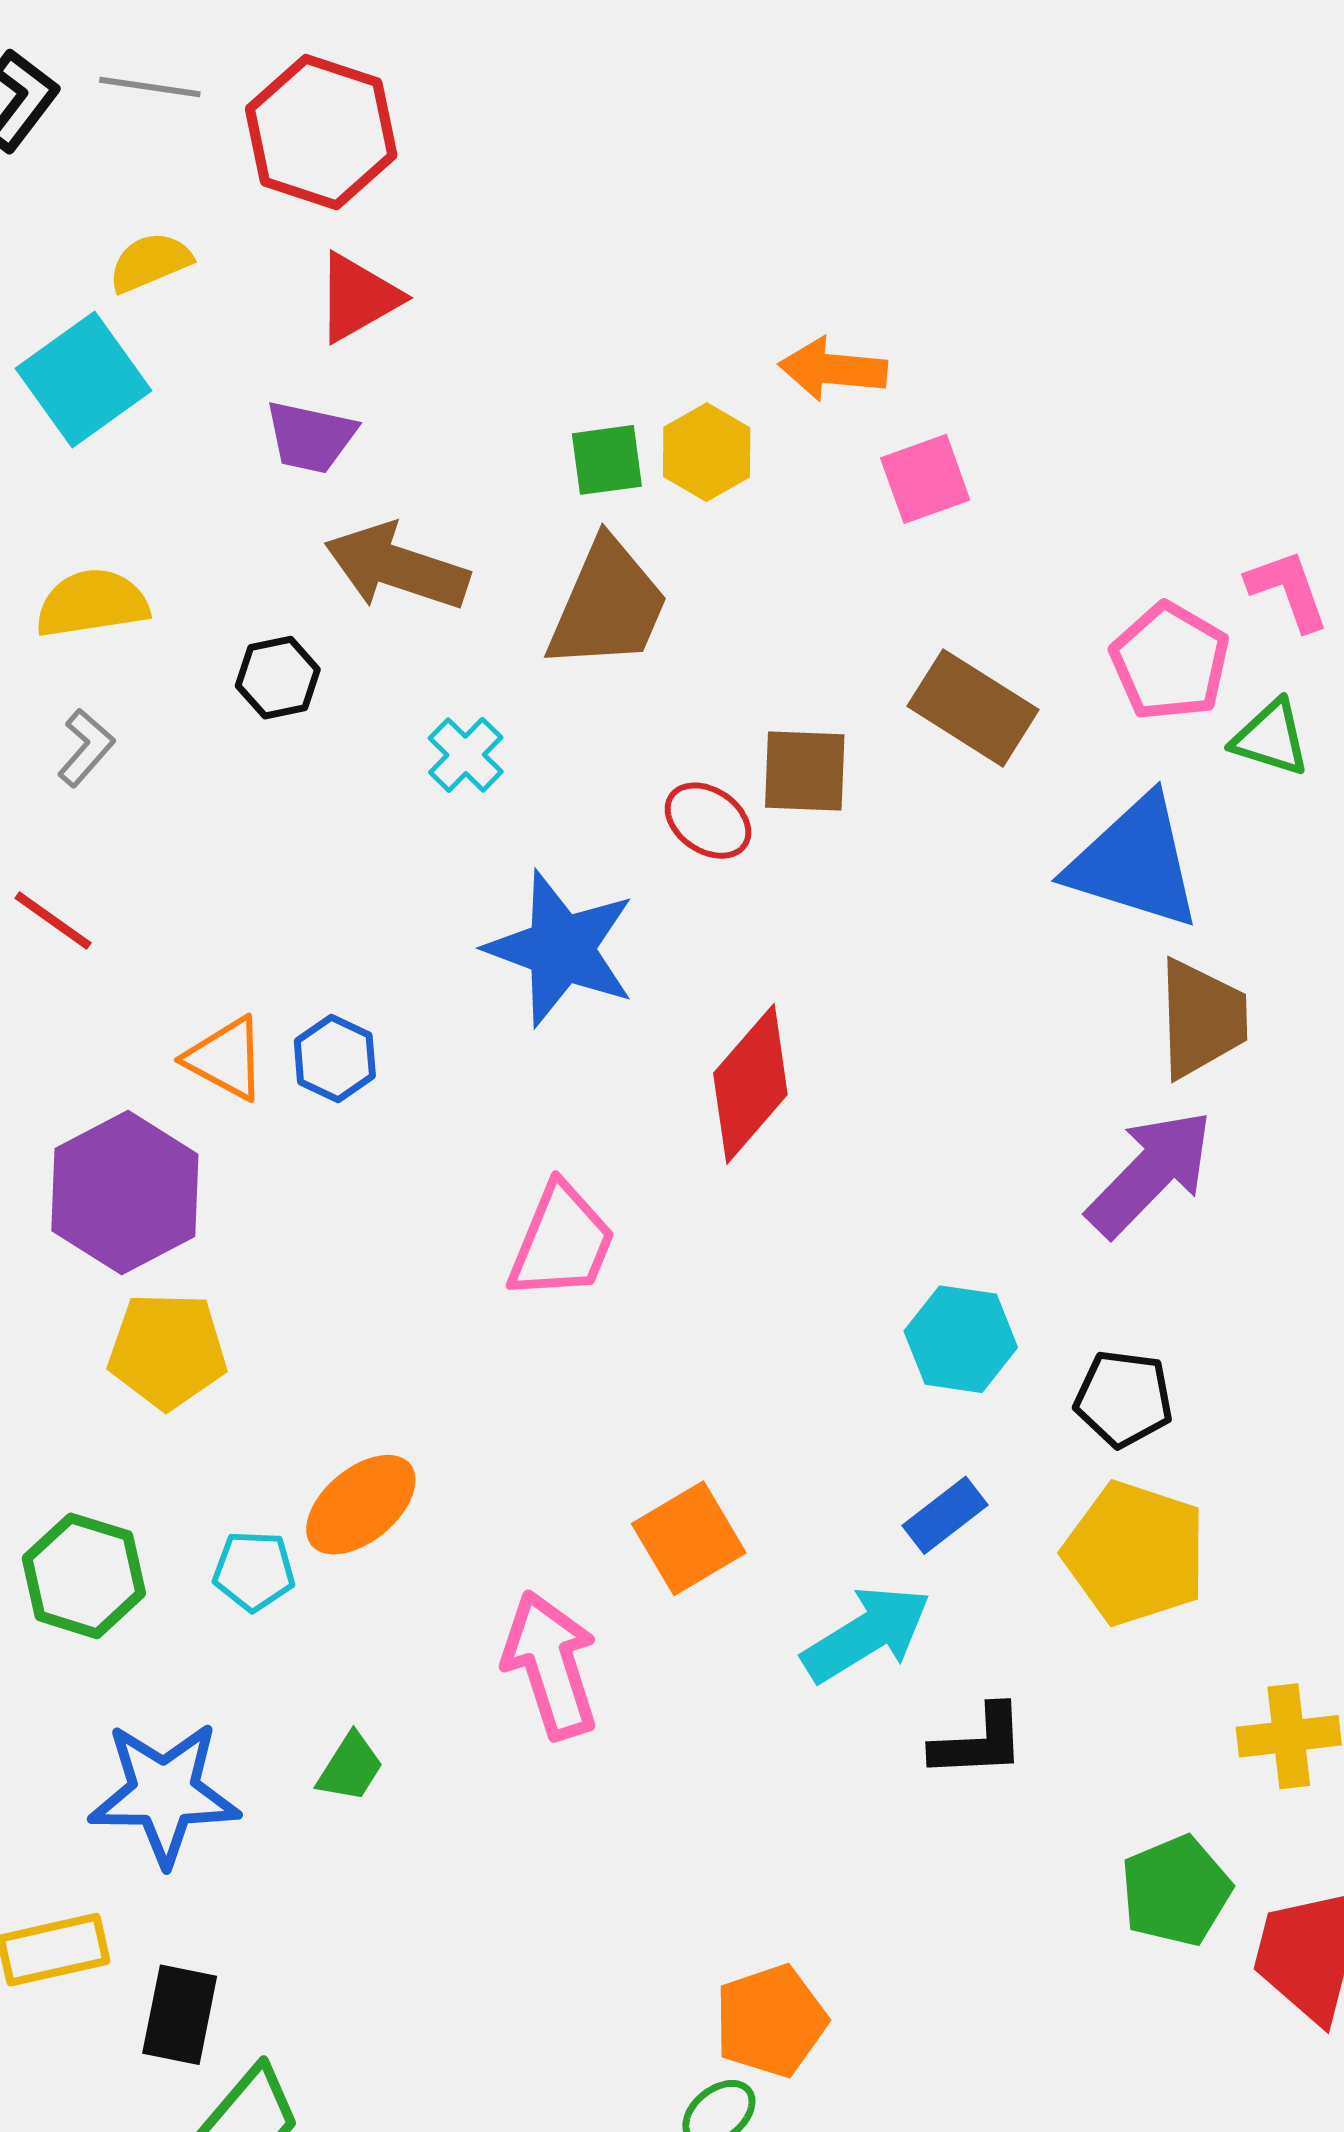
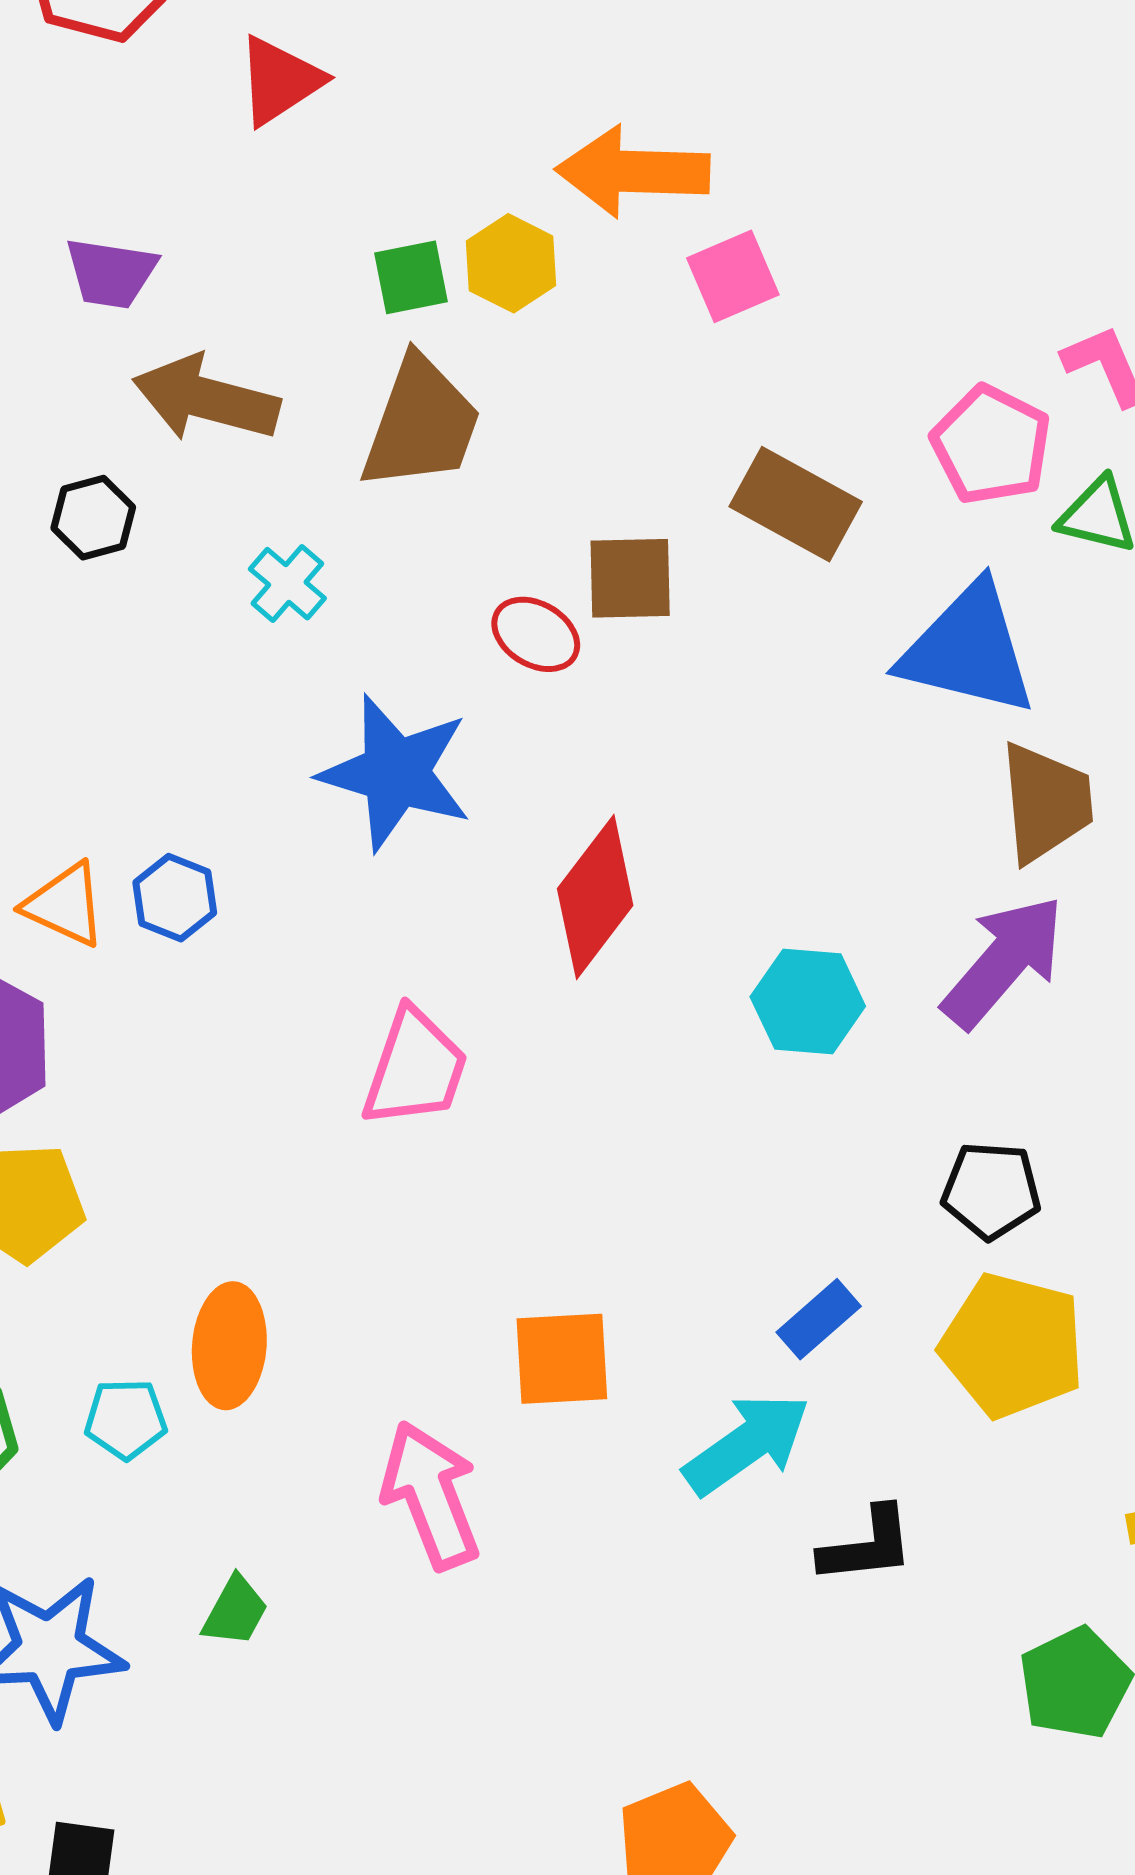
red triangle: (358, 297) -> (280, 81), moved
orange arrow: (833, 369) -> (633, 172), size x1.4
cyan hexagon: (961, 1339) -> (808, 1001), moved
orange ellipse: (361, 1505) -> (229, 1346), turned -42
orange square: (689, 1538) -> (562, 1359), turned 31

